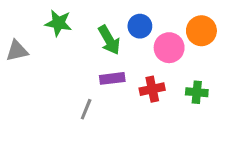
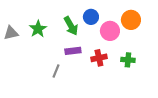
green star: (58, 23) -> (38, 29), moved, turned 30

